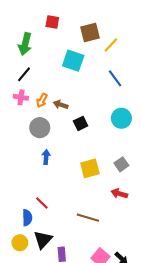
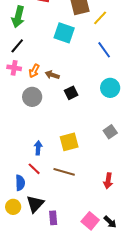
blue arrow: (46, 157) -> (38, 148), moved
yellow square: (90, 168) -> (69, 142), moved
red arrow: (119, 194) -> (108, 181), moved, turned -98
brown line: (88, 218) -> (64, 172), moved

